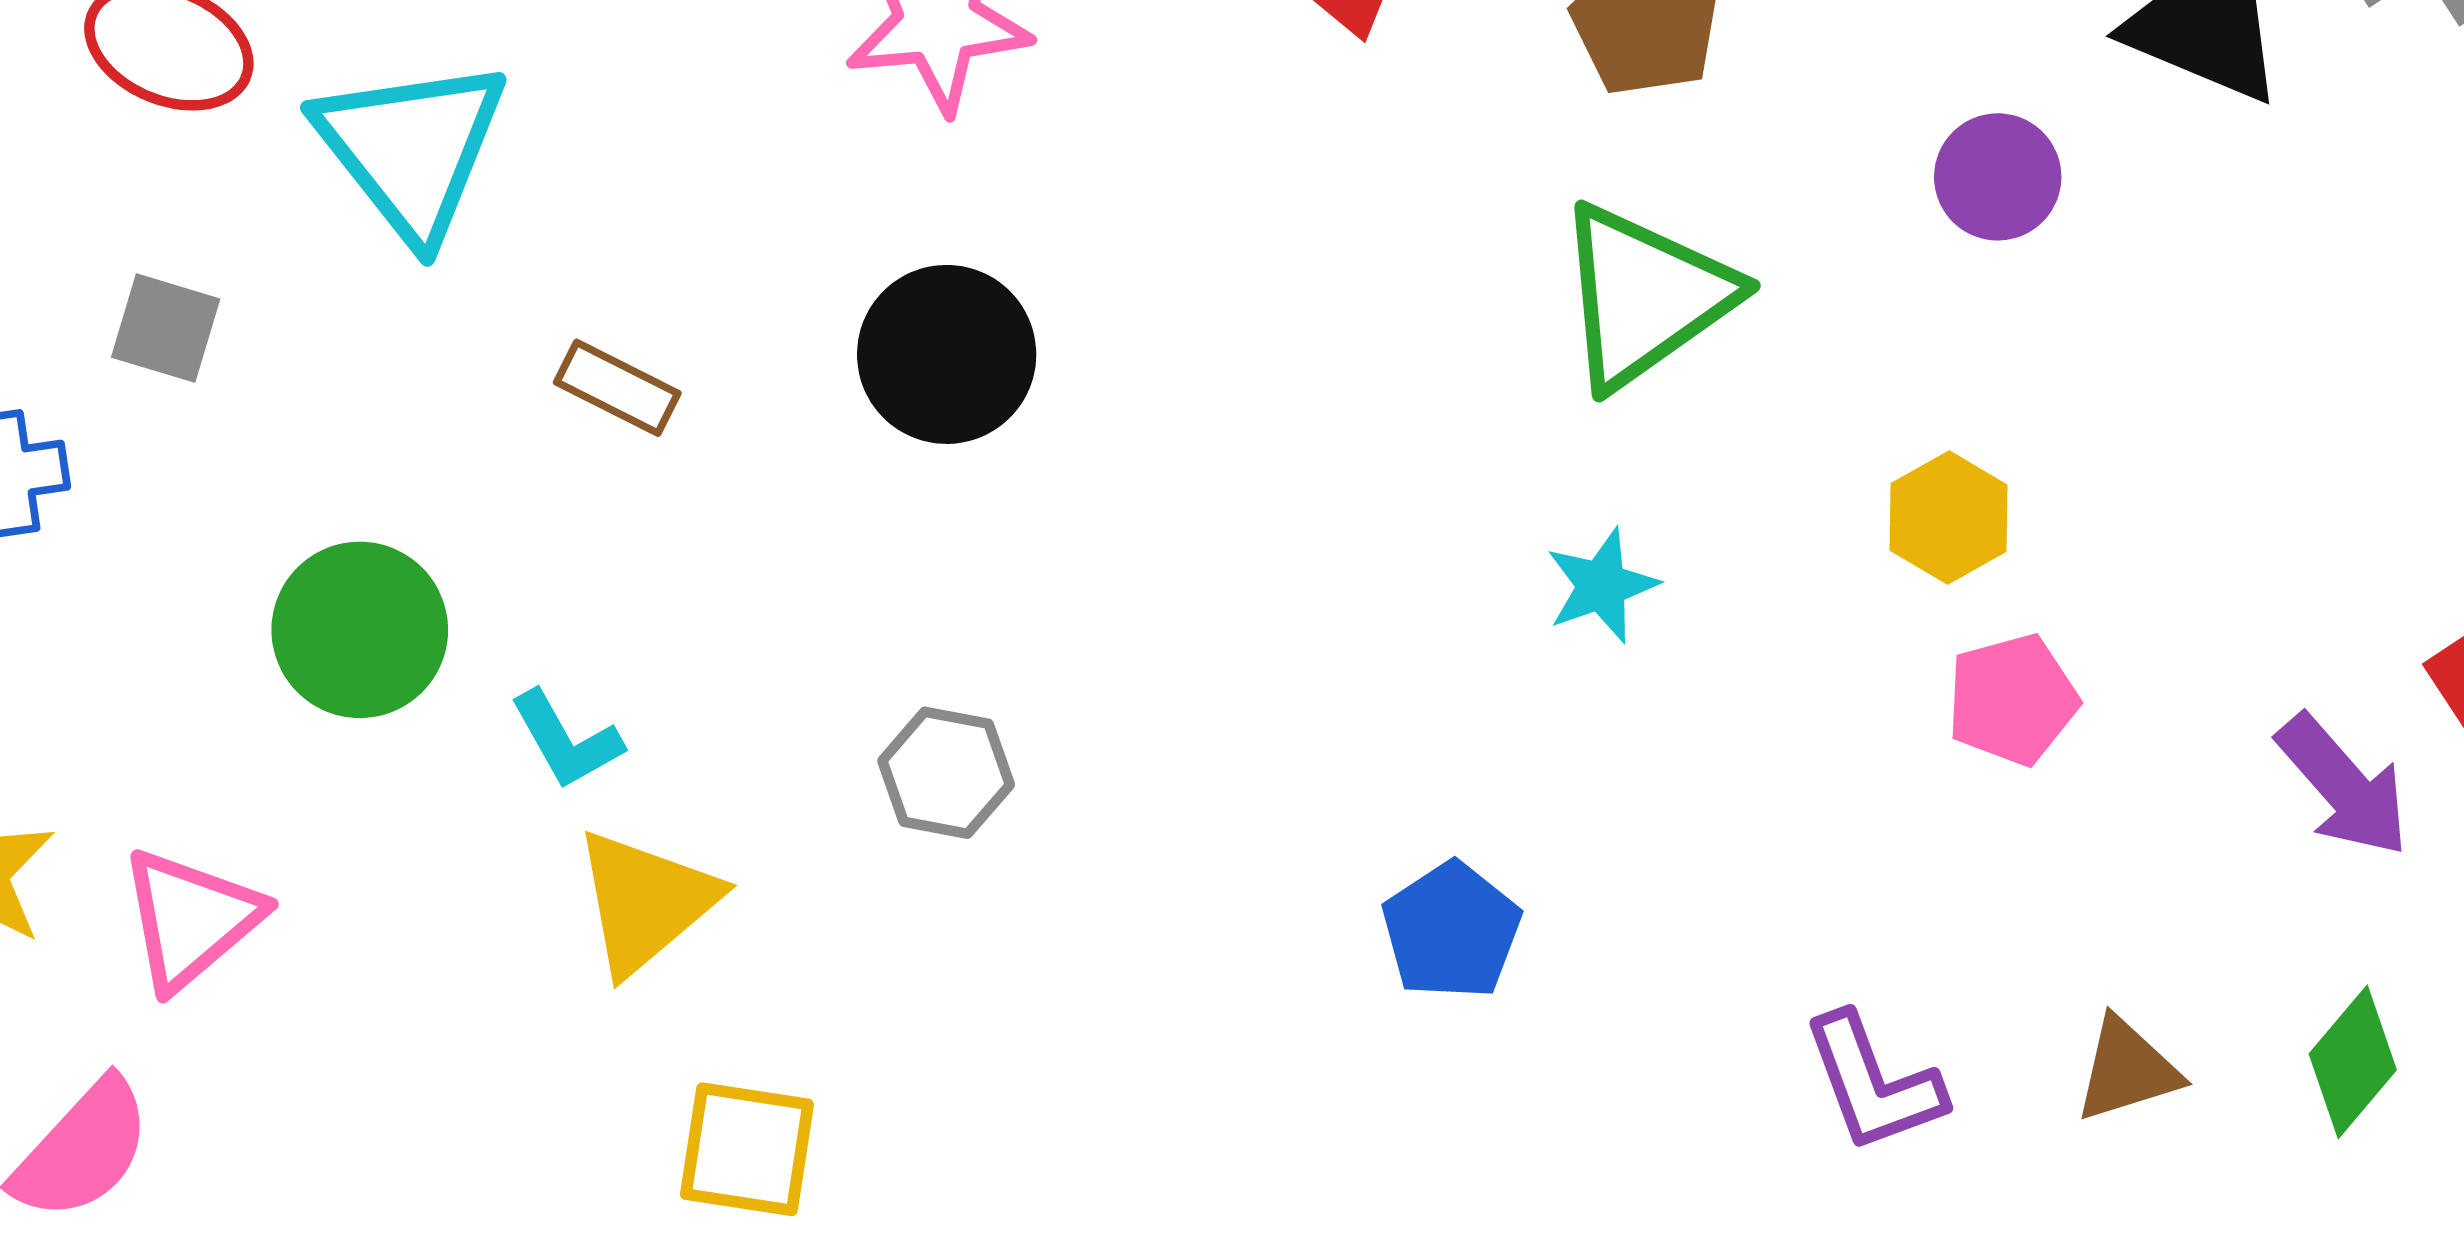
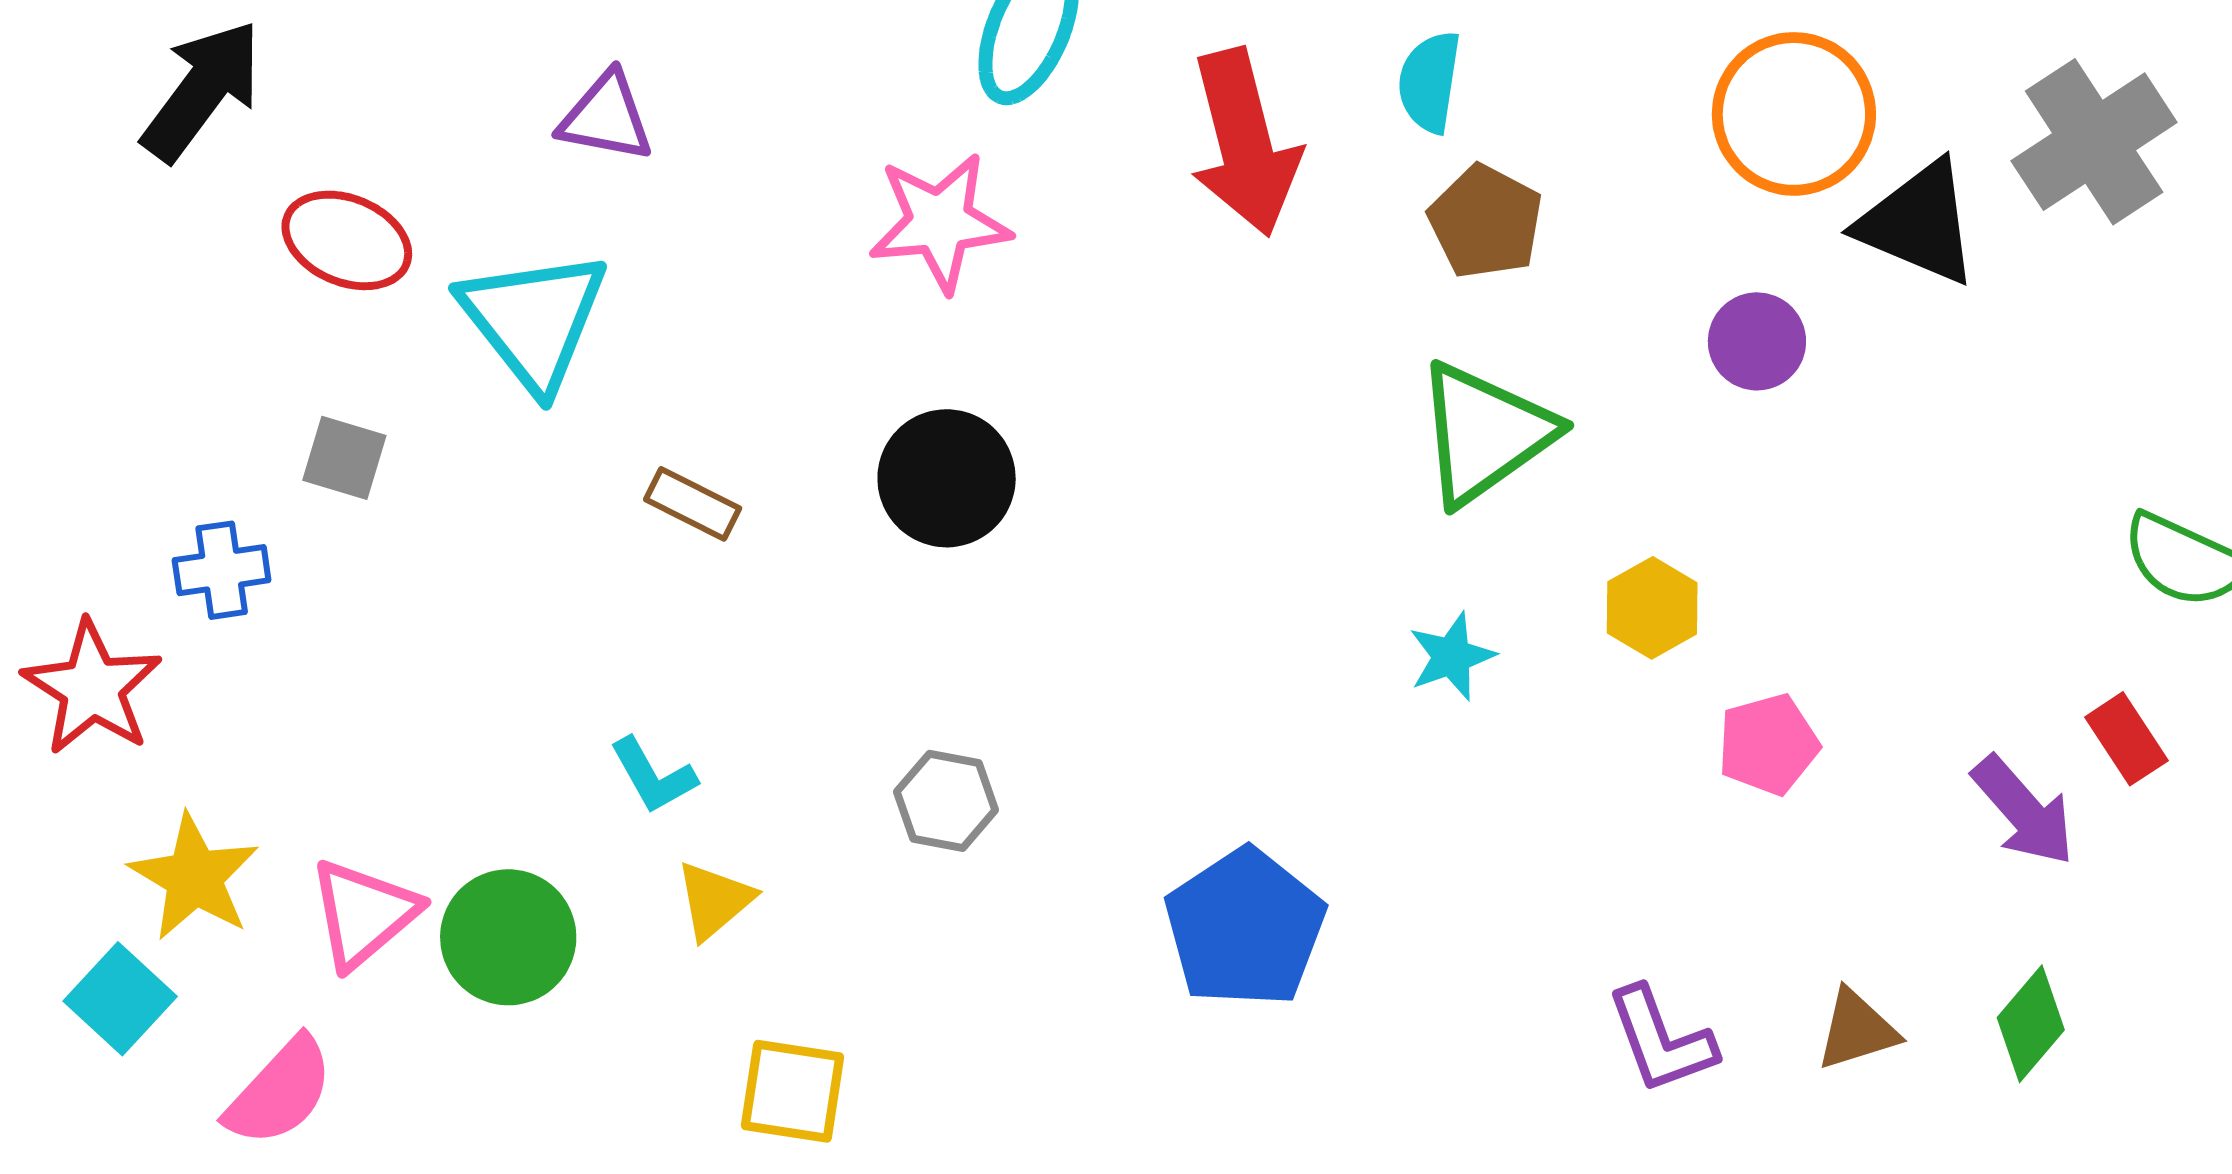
yellow hexagon: (1949, 518) -> (1652, 608), moved
green circle: (360, 630) -> (508, 937), moved
yellow triangle: (646, 902) -> (714, 900), size x0.7
blue pentagon: (1451, 931) -> (1245, 928), moved, size x1.5

